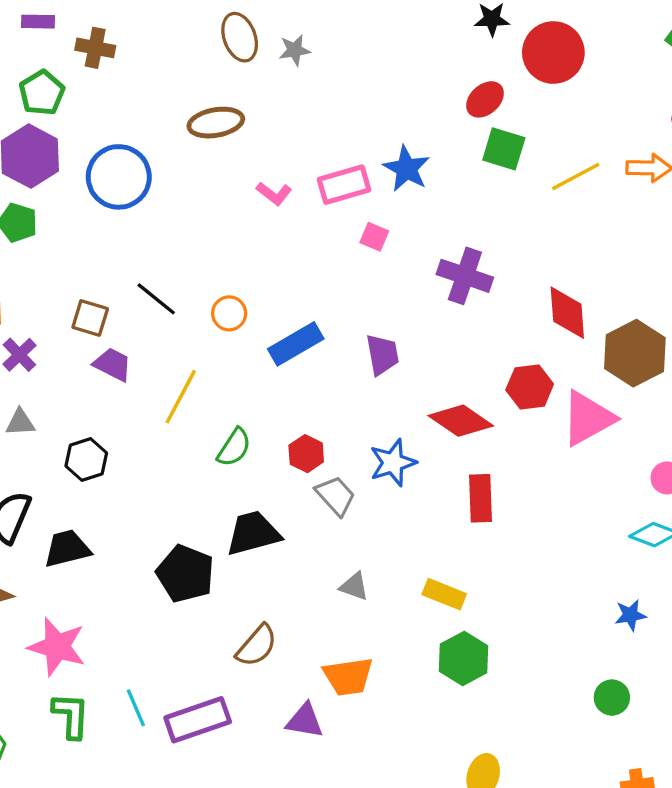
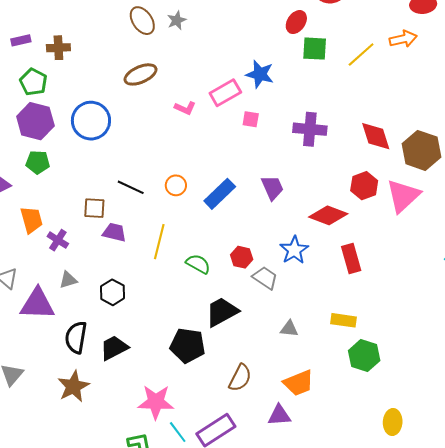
green semicircle: (234, 447) -> (198, 264), turned -80
pink star: (57, 647) -> (156, 402), moved

